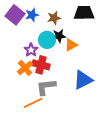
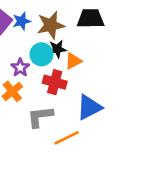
brown star: (54, 18) -> (51, 25), size x1.5
red cross: (41, 65) -> (55, 82), moved
orange line: (33, 103) -> (67, 138), moved

